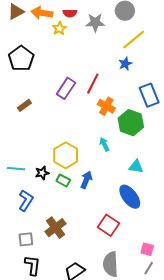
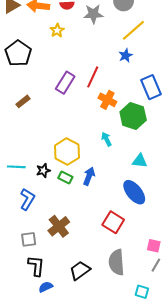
yellow star: (59, 28) -> (57, 30), moved

